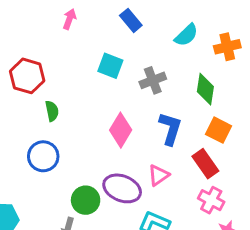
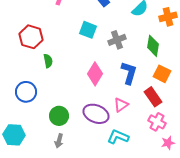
blue circle: (43, 156) -> (26, 92), moved
green circle: (86, 200) -> (59, 116), moved

